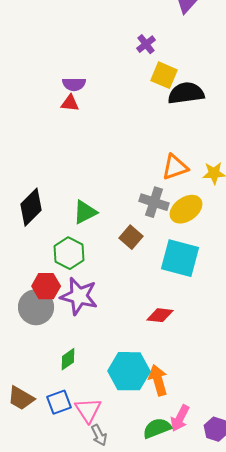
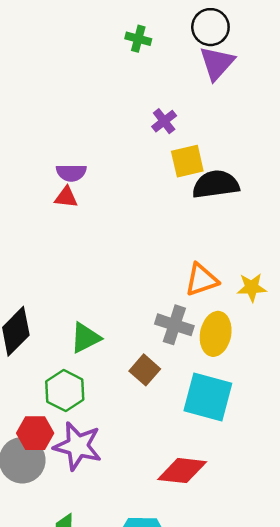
yellow square: (164, 75) -> (187, 161), turned -36
yellow ellipse: (186, 209) -> (216, 334), turned -44
red diamond: (160, 315) -> (182, 471), size x1.4

